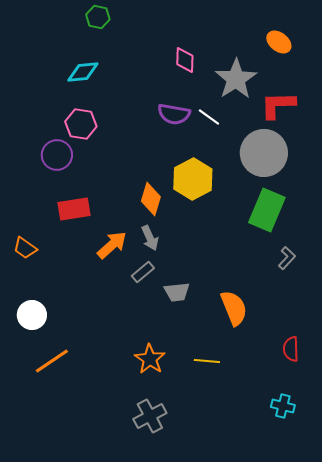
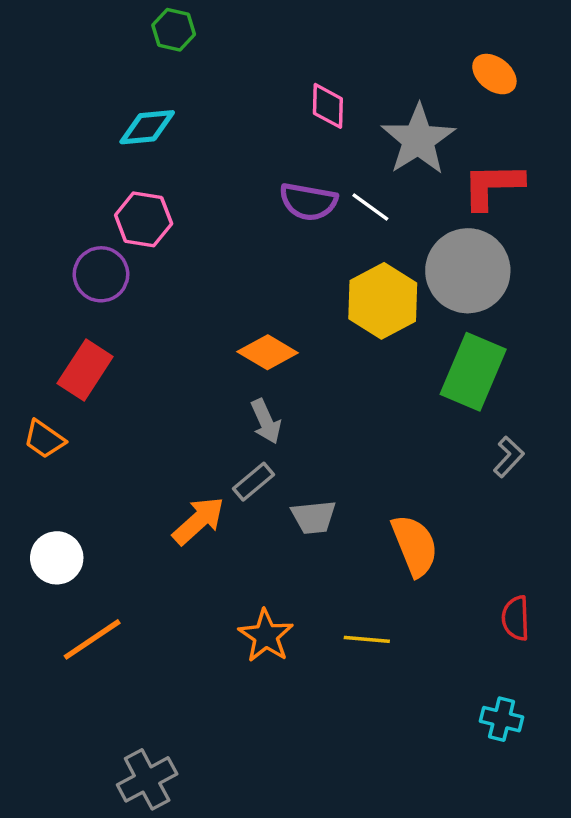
yellow hexagon: (193, 179) -> (383, 301), moved
orange diamond: (151, 199) -> (268, 352), turned -76
red rectangle: (74, 209) -> (85, 370), moved, turned -48
orange arrow: (112, 245) -> (198, 521), moved
gray cross: (150, 416) -> (147, 779), moved

